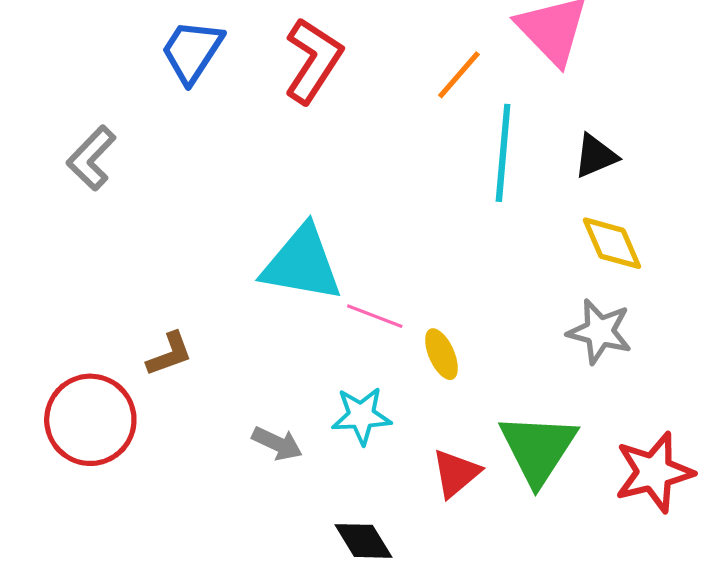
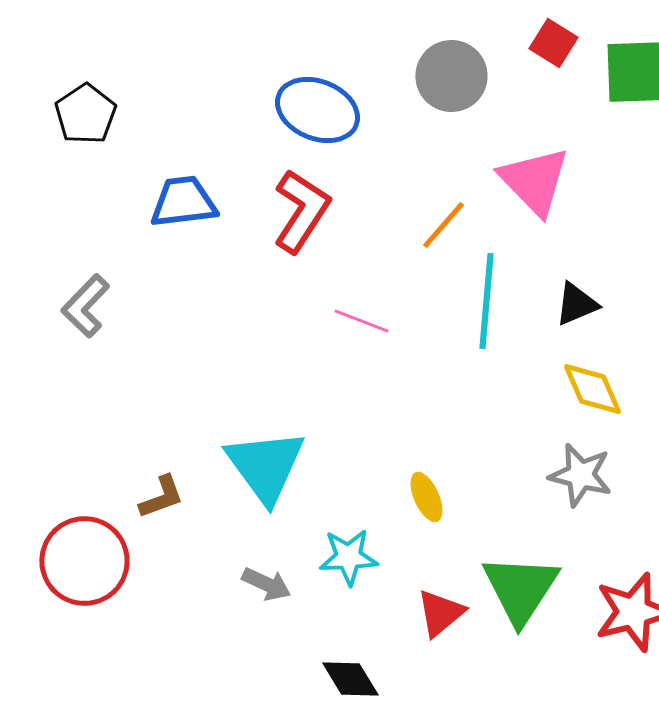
blue trapezoid: (192, 51) -> (183, 202), turned 50
cyan triangle: (302, 264) -> (265, 466), moved, turned 44
pink line: (375, 316) -> (361, 321), moved

